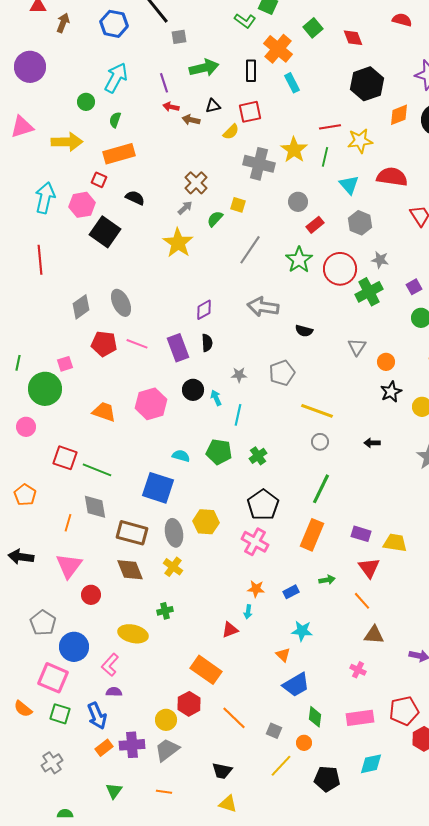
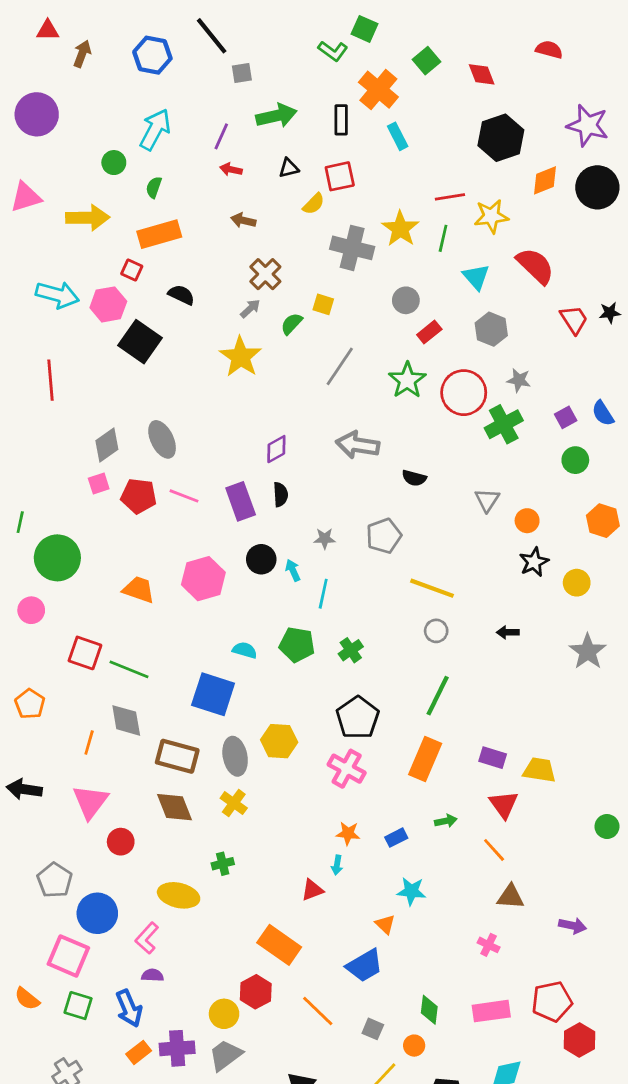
purple line: (164, 83) -> (221, 136), turned 42
brown arrow: (191, 120) -> (243, 220), moved
red semicircle: (392, 177) -> (535, 266), turned 36
cyan arrow: (45, 198) -> (57, 295), turned 92
pink square: (65, 364) -> (99, 483), moved
blue trapezoid: (296, 685) -> (365, 966), moved

